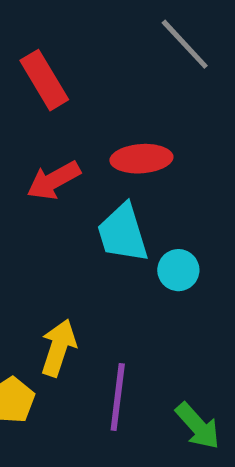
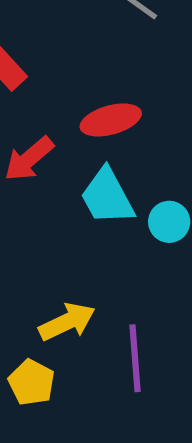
yellow arrow: (58, 348) -> (67, 322), turned 58

